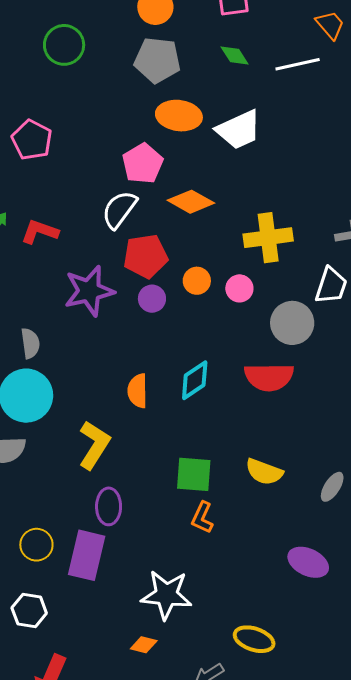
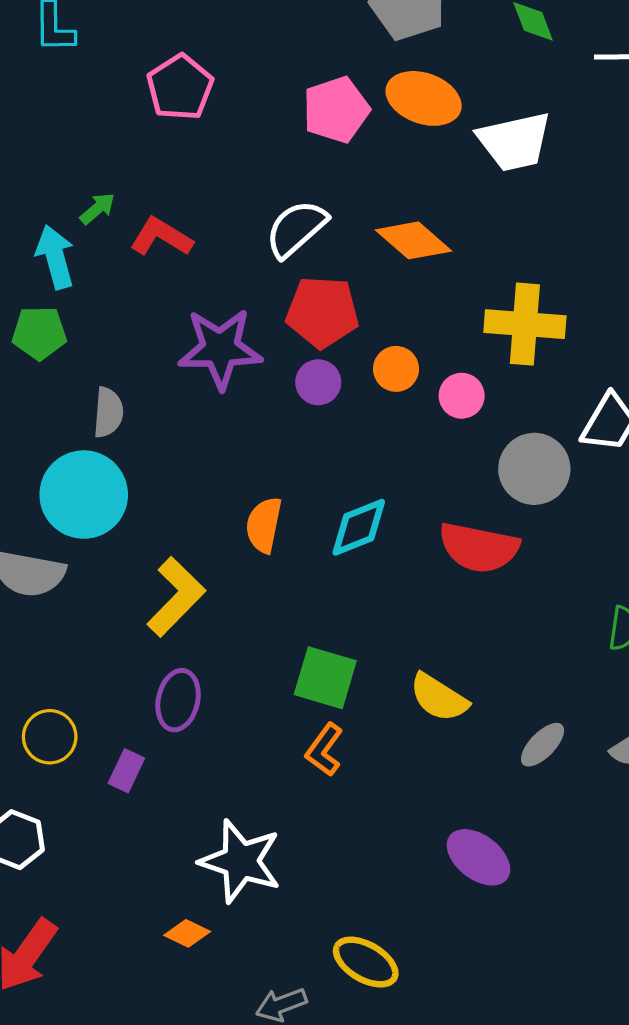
pink pentagon: (143, 164) -> (336, 110), moved
purple rectangle: (87, 555) -> (126, 771), size x0.5

